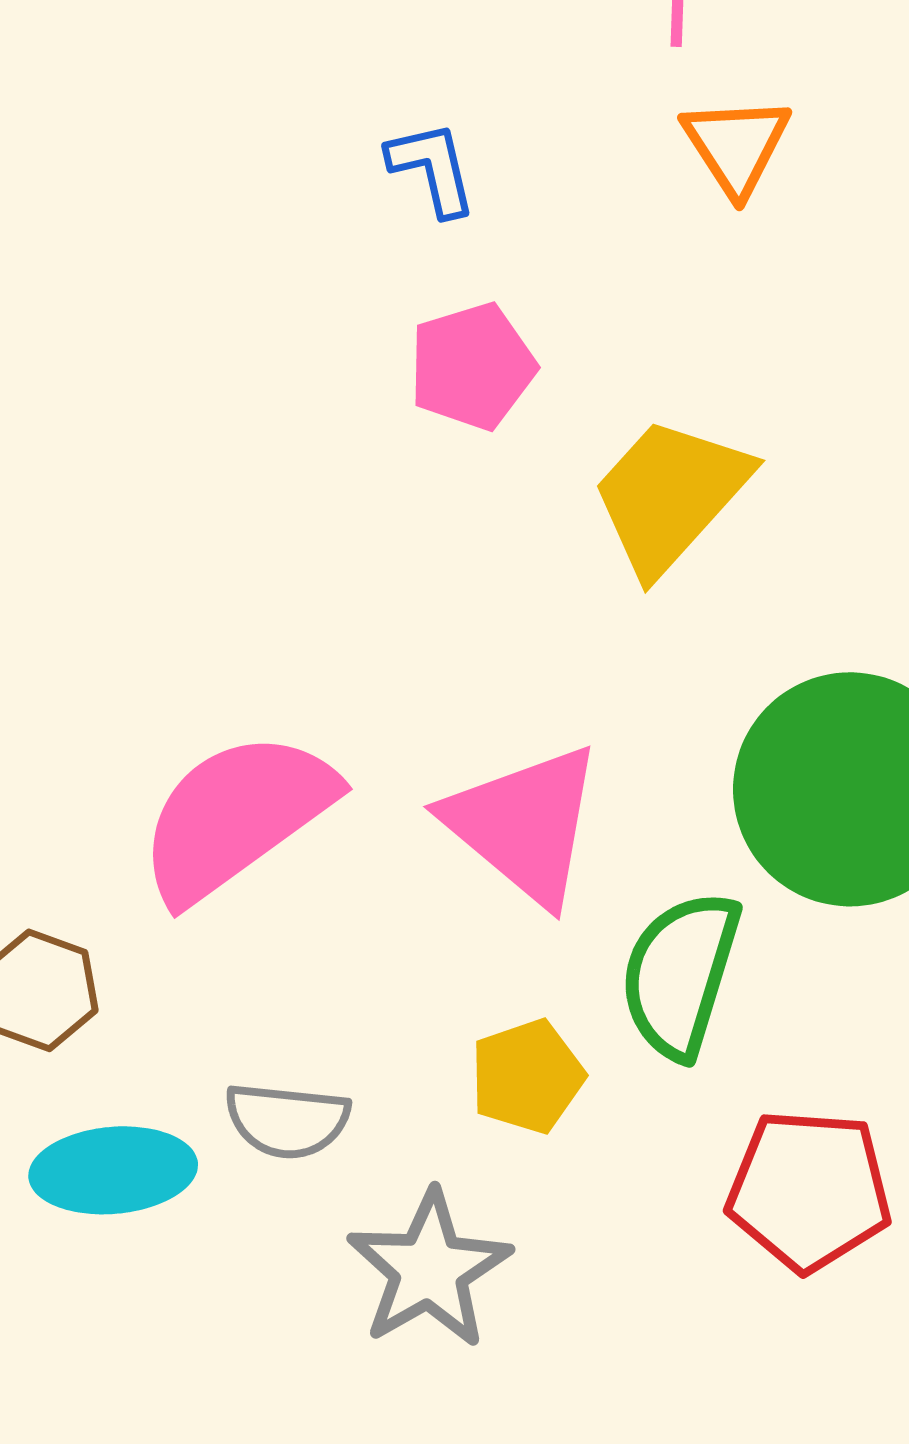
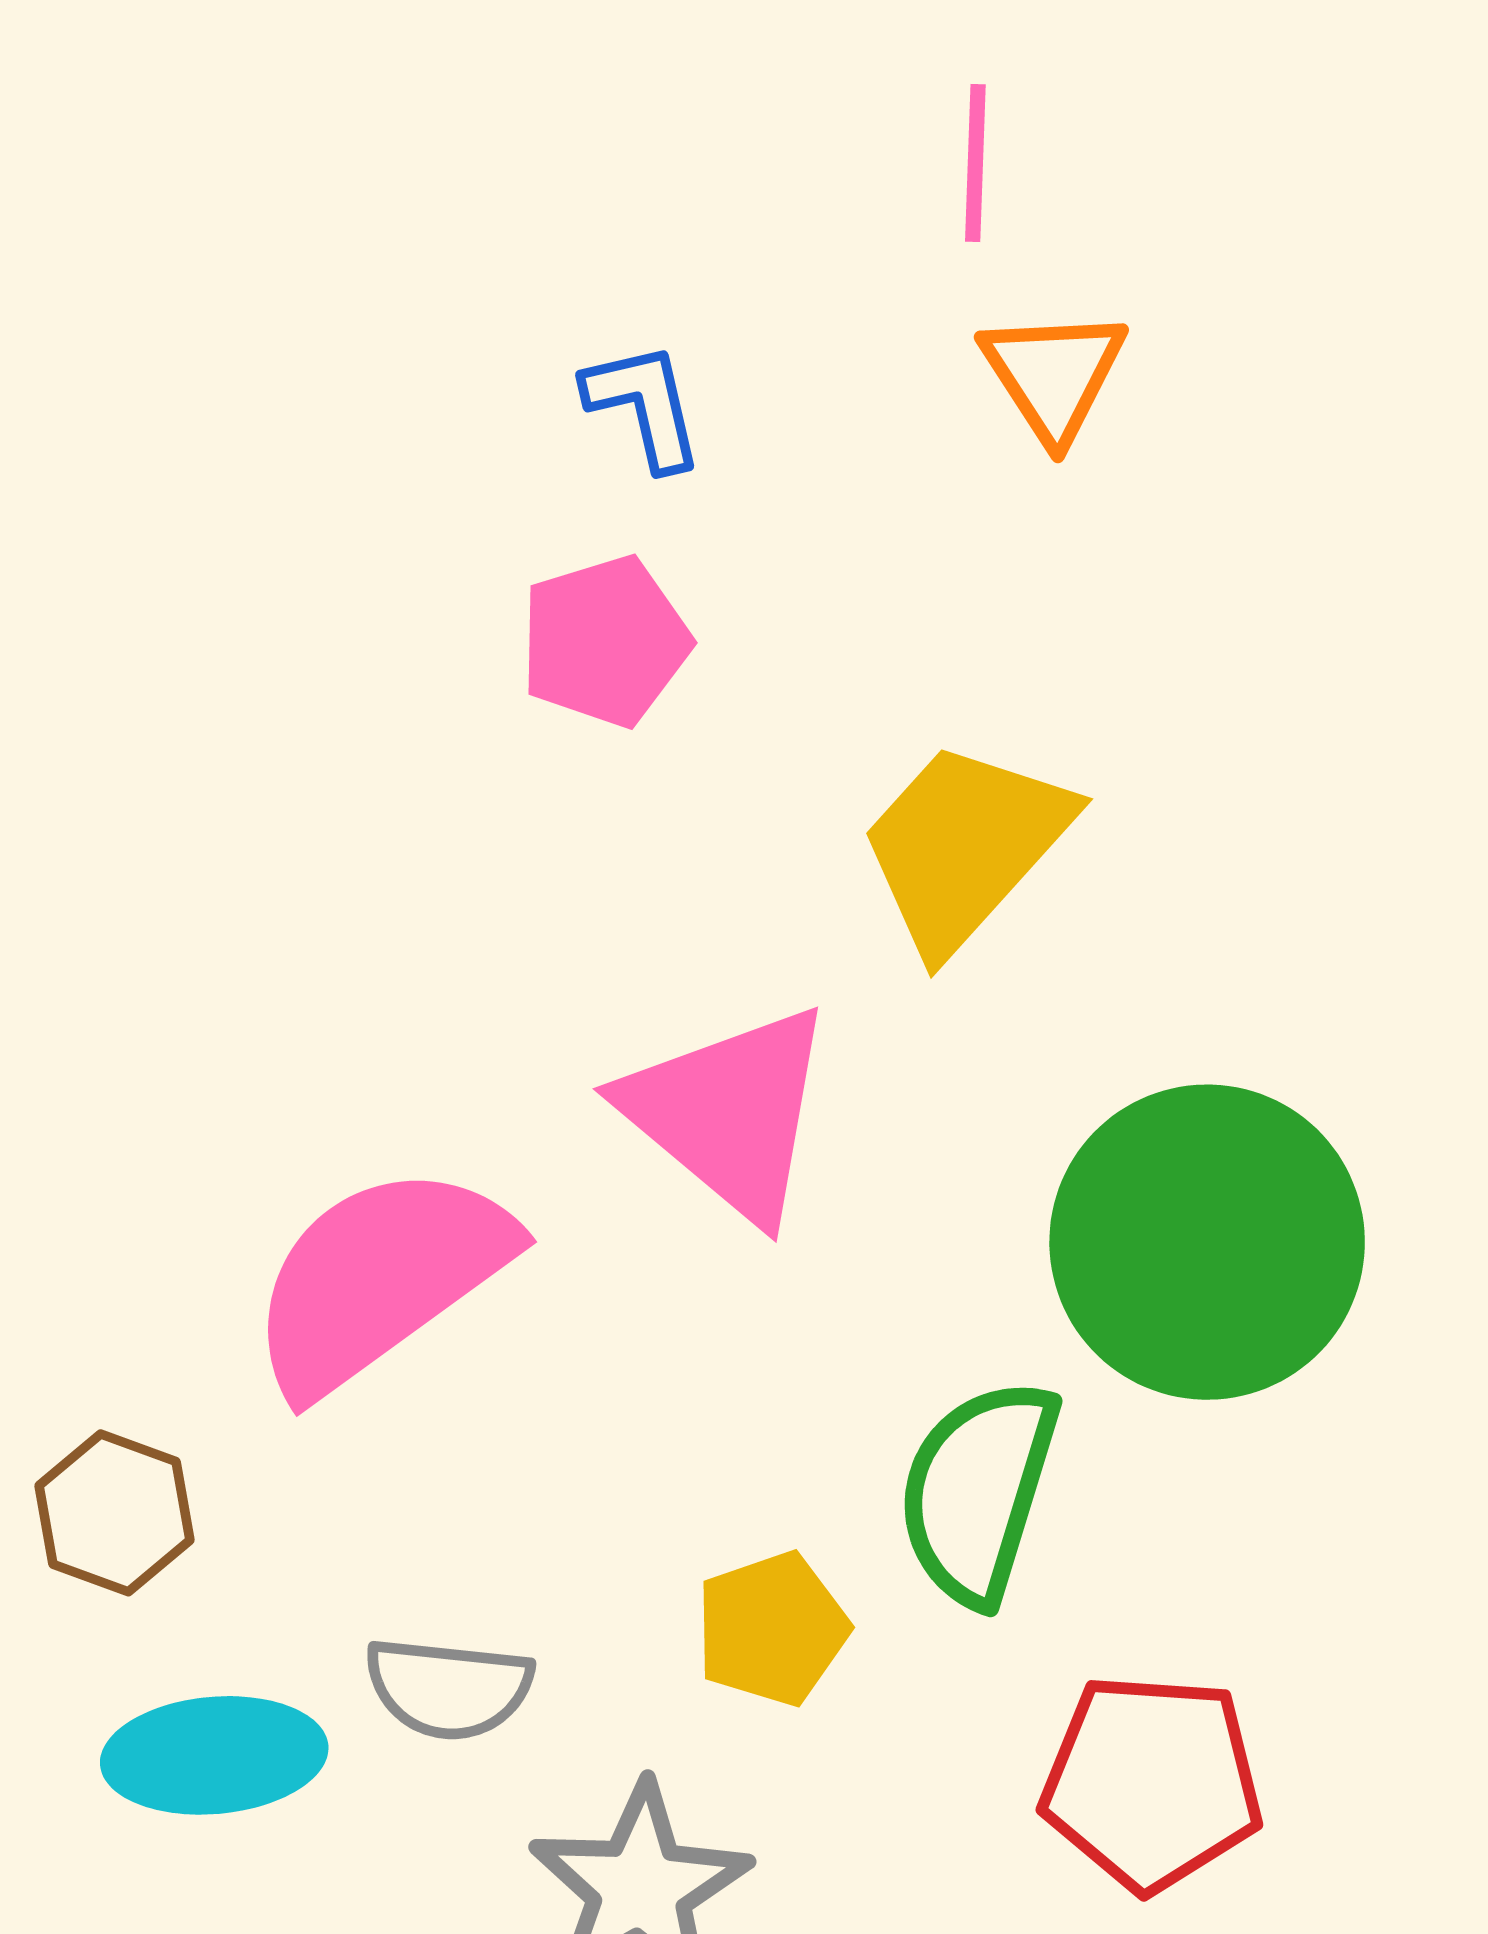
pink pentagon: (472, 366) -> (605, 641), moved
pink triangle: (524, 824) -> (729, 1113), moved

